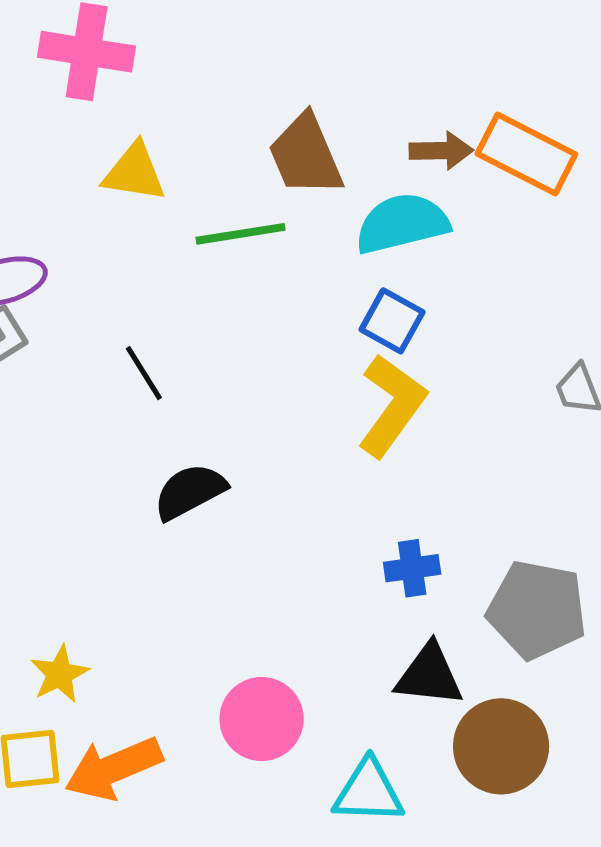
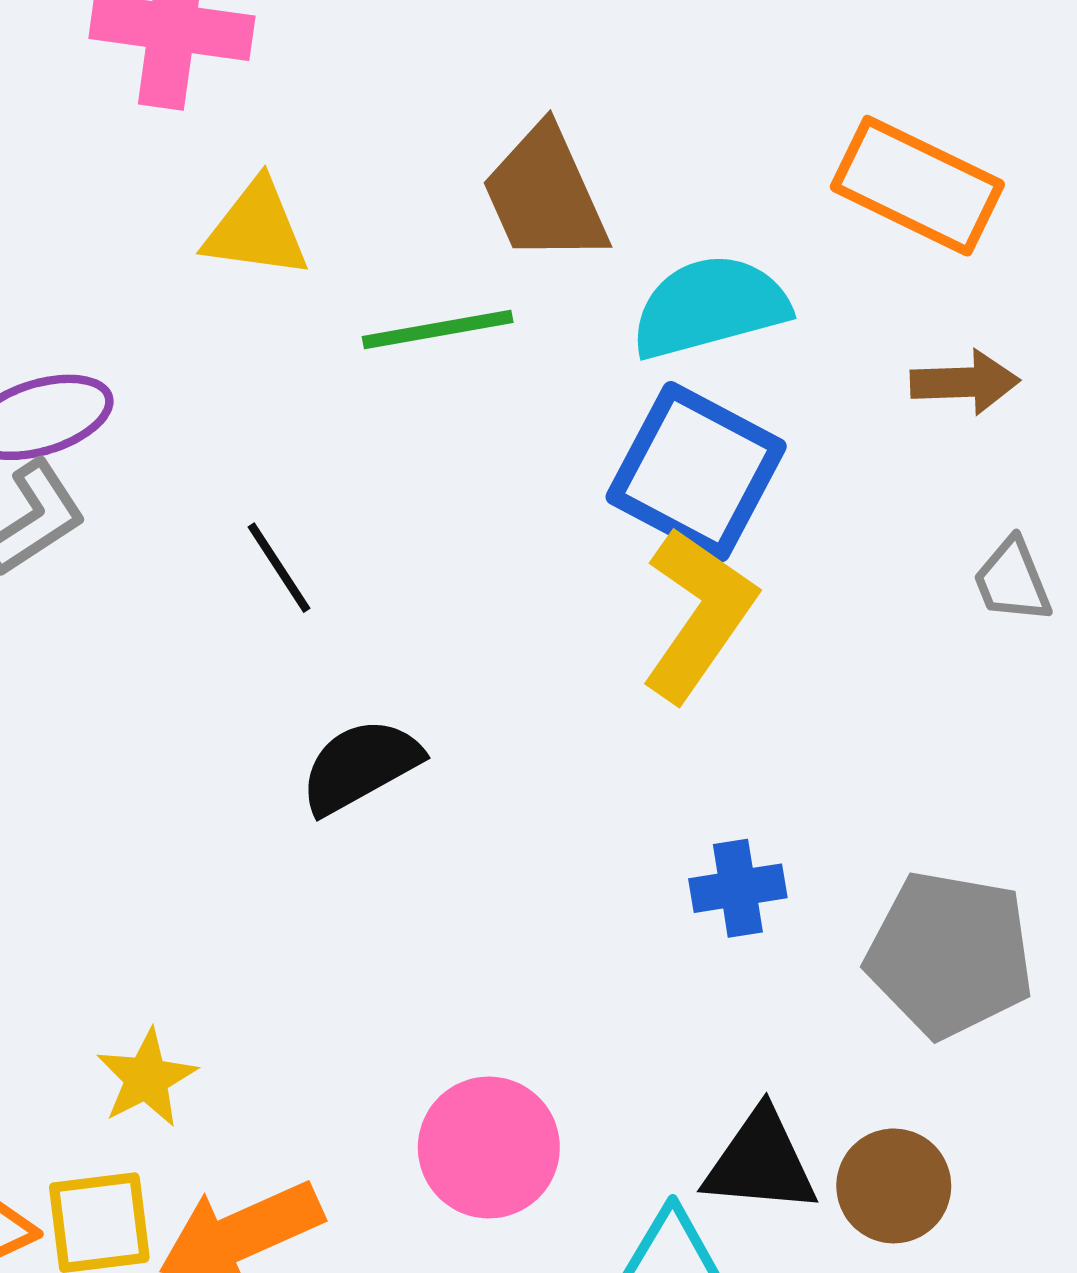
brown arrow: (441, 151) -> (965, 382), moved
blue square: (392, 321) -> (696, 472), size x1.6
black triangle: (429, 675) -> (761, 1162), moved
brown circle: (501, 746) -> (894, 1186), size x0.7

